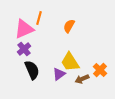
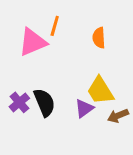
orange semicircle: (69, 26) -> (99, 38), turned -32
purple cross: (24, 49) -> (19, 102), moved

